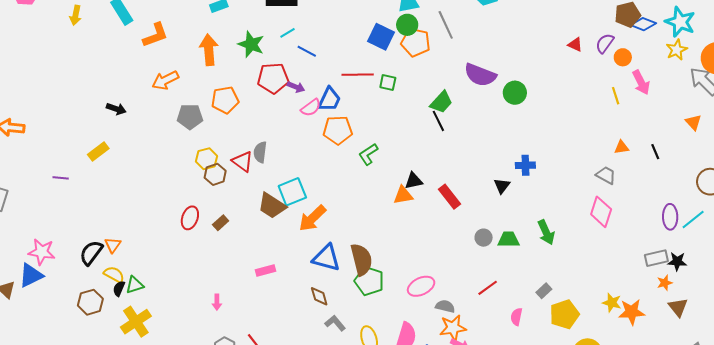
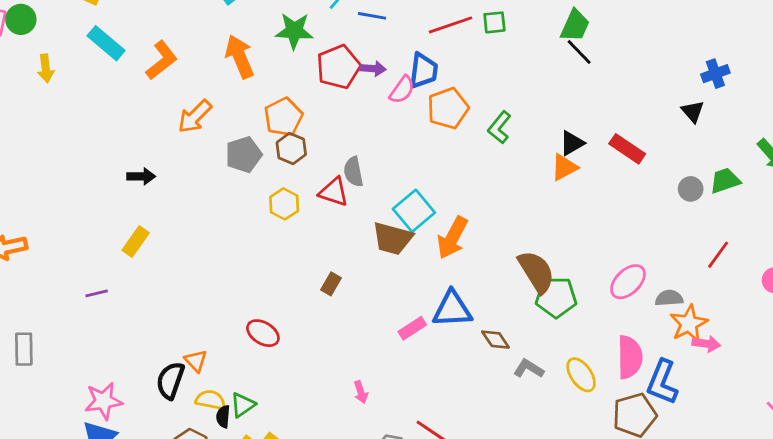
brown hexagon: (215, 174) -> (291, 149), moved
red ellipse: (190, 218) -> (263, 333), moved, turned -60
blue triangle: (326, 258) -> (452, 309), moved

